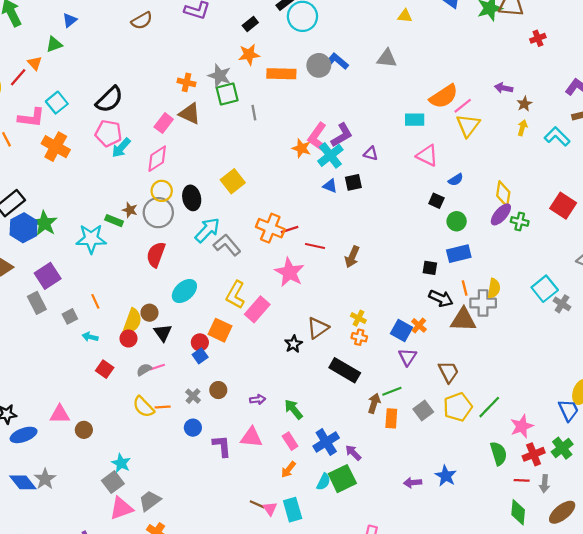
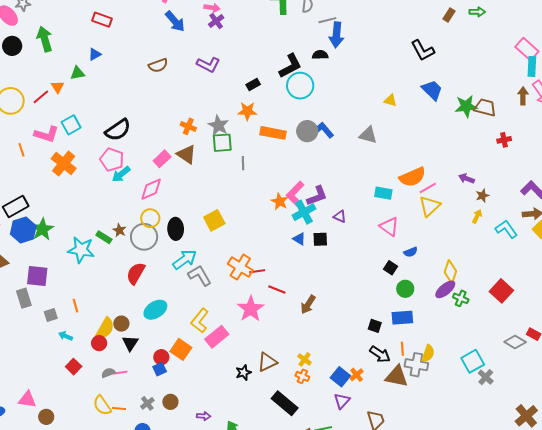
purple square: (48, 276) -> (37, 276), turned 30

